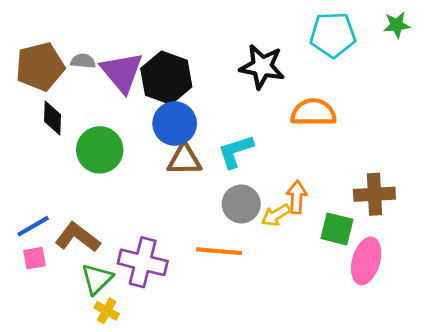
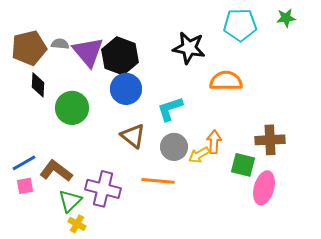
brown triangle: (184, 160) -> (133, 136), moved, turned 40

